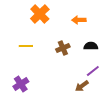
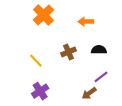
yellow line: (26, 46) -> (36, 61), moved, turned 48
purple cross: (21, 84) -> (40, 91), moved

